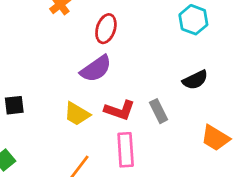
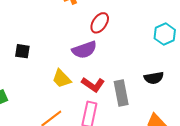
black square: (14, 105) -> (22, 51), moved
gray rectangle: (159, 111) -> (121, 93), size x1.4

